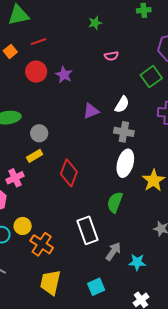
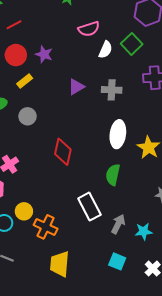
pink semicircle: (111, 56) -> (89, 29), size x1.5
white semicircle: (122, 104) -> (106, 50), moved
gray cross: (124, 132) -> (112, 90), moved
yellow rectangle: (35, 156) -> (25, 81), moved
cyan square: (96, 287) -> (117, 261), moved, turned -36

